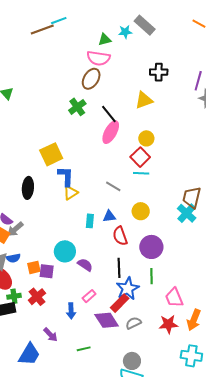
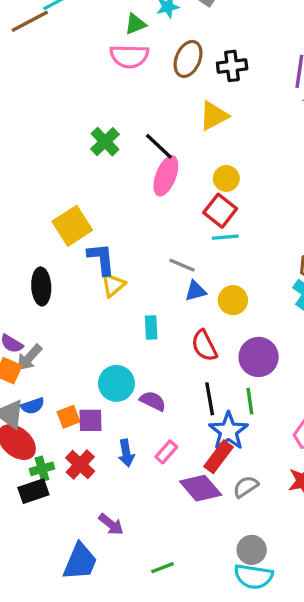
brown ellipse: (91, 79) -> (188, 59), moved
blue triangle: (109, 216) -> (195, 291), moved
green line: (152, 276) -> (250, 401), moved
blue arrow: (71, 311) -> (126, 453), moved
green line: (84, 349) -> (162, 568), moved

